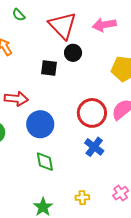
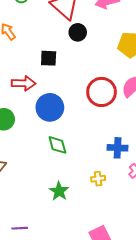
black square: (49, 68) -> (49, 58), moved
blue cross: (94, 147) -> (118, 148), moved, turned -30

